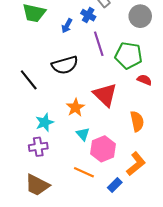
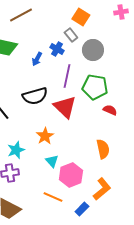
gray circle: (140, 16) -> (93, 50), moved
purple line: (99, 44) -> (67, 76), turned 30
red triangle: (105, 95) -> (65, 107), moved

